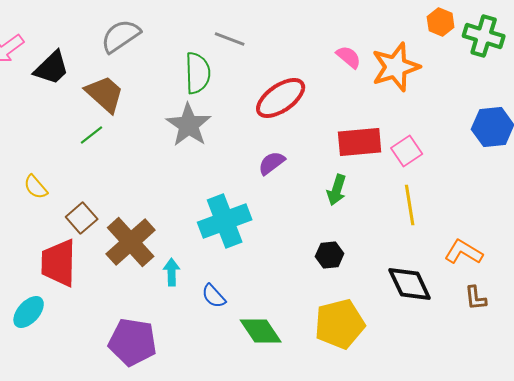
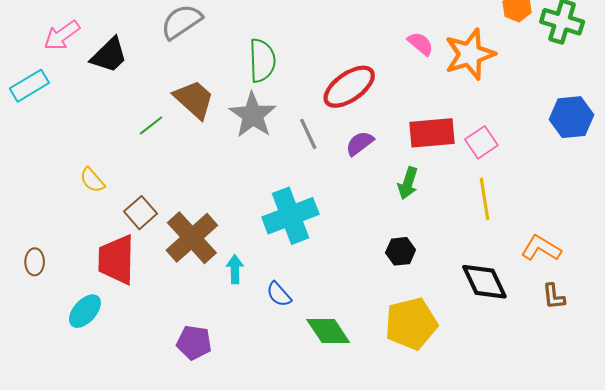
gray line: (230, 39) -> (308, 134), moved, turned 44
brown trapezoid: (105, 94) -> (194, 99), moved
purple semicircle: (272, 163) -> (360, 143), moved
purple pentagon: (133, 342) -> (194, 343), size x0.7

